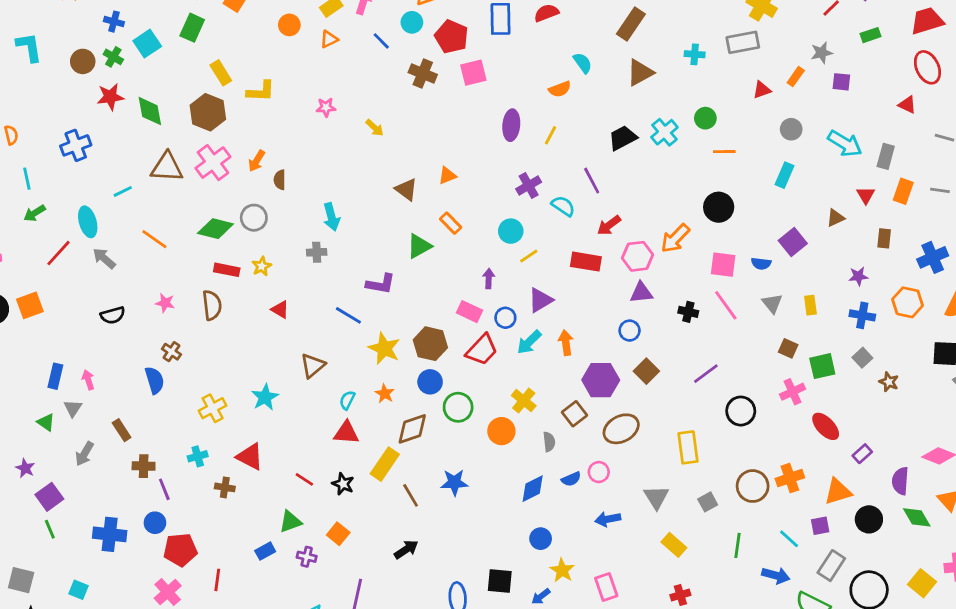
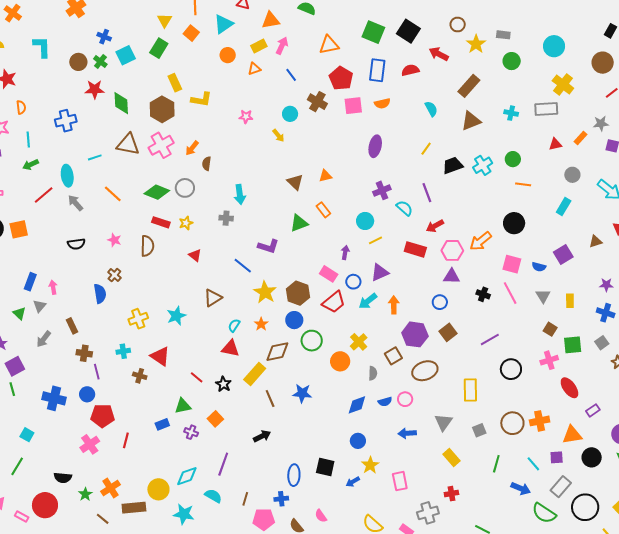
cyan circle: (412, 22) -> (290, 114), moved
orange semicircle: (560, 89) -> (382, 103), moved
yellow line: (550, 135) -> (426, 149), moved

